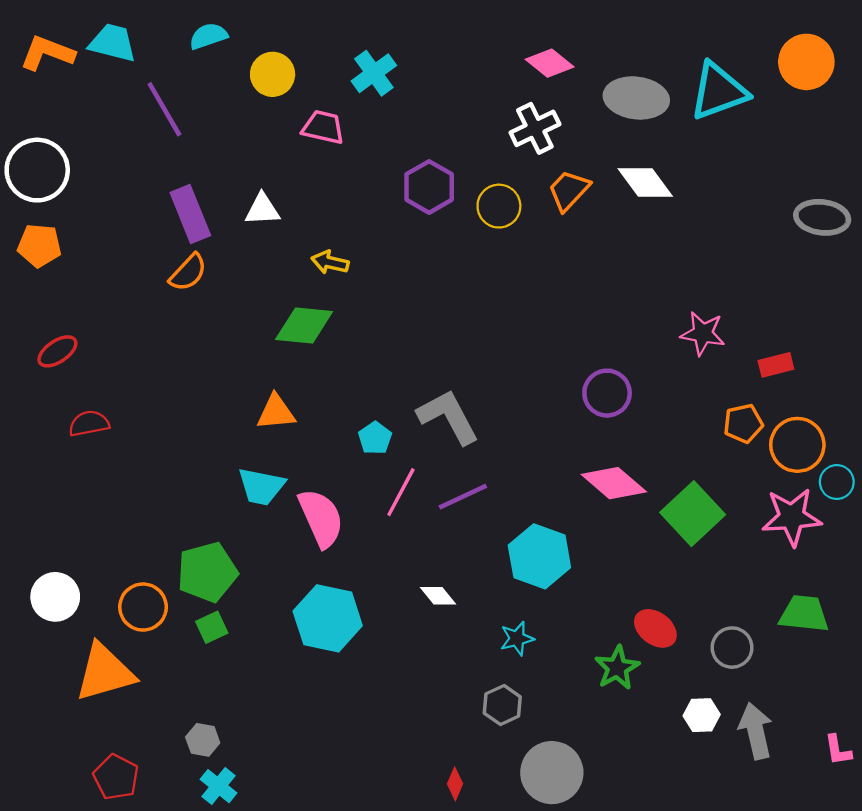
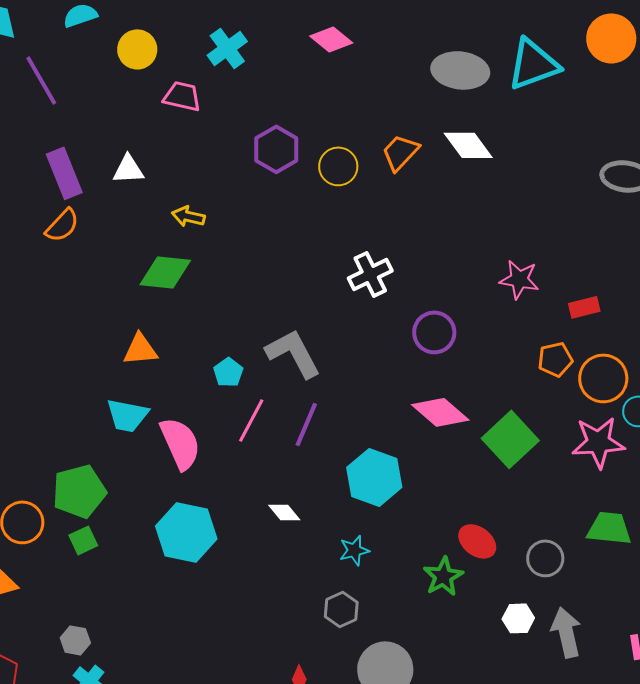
pink diamond: (550, 63) -> (331, 39), moved
white cross: (535, 128) -> (370, 274), moved
purple line: (463, 497) -> (306, 424), turned -42

